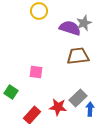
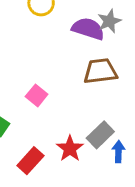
pink square: (36, 72) -> (37, 95), turned 32
red star: (58, 107) -> (70, 149), turned 30

